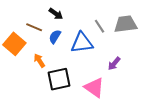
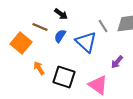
blue triangle: (82, 43) -> (86, 42), turned 50
orange arrow: (39, 60) -> (39, 68), moved
black square: (59, 79) -> (64, 77), turned 30

